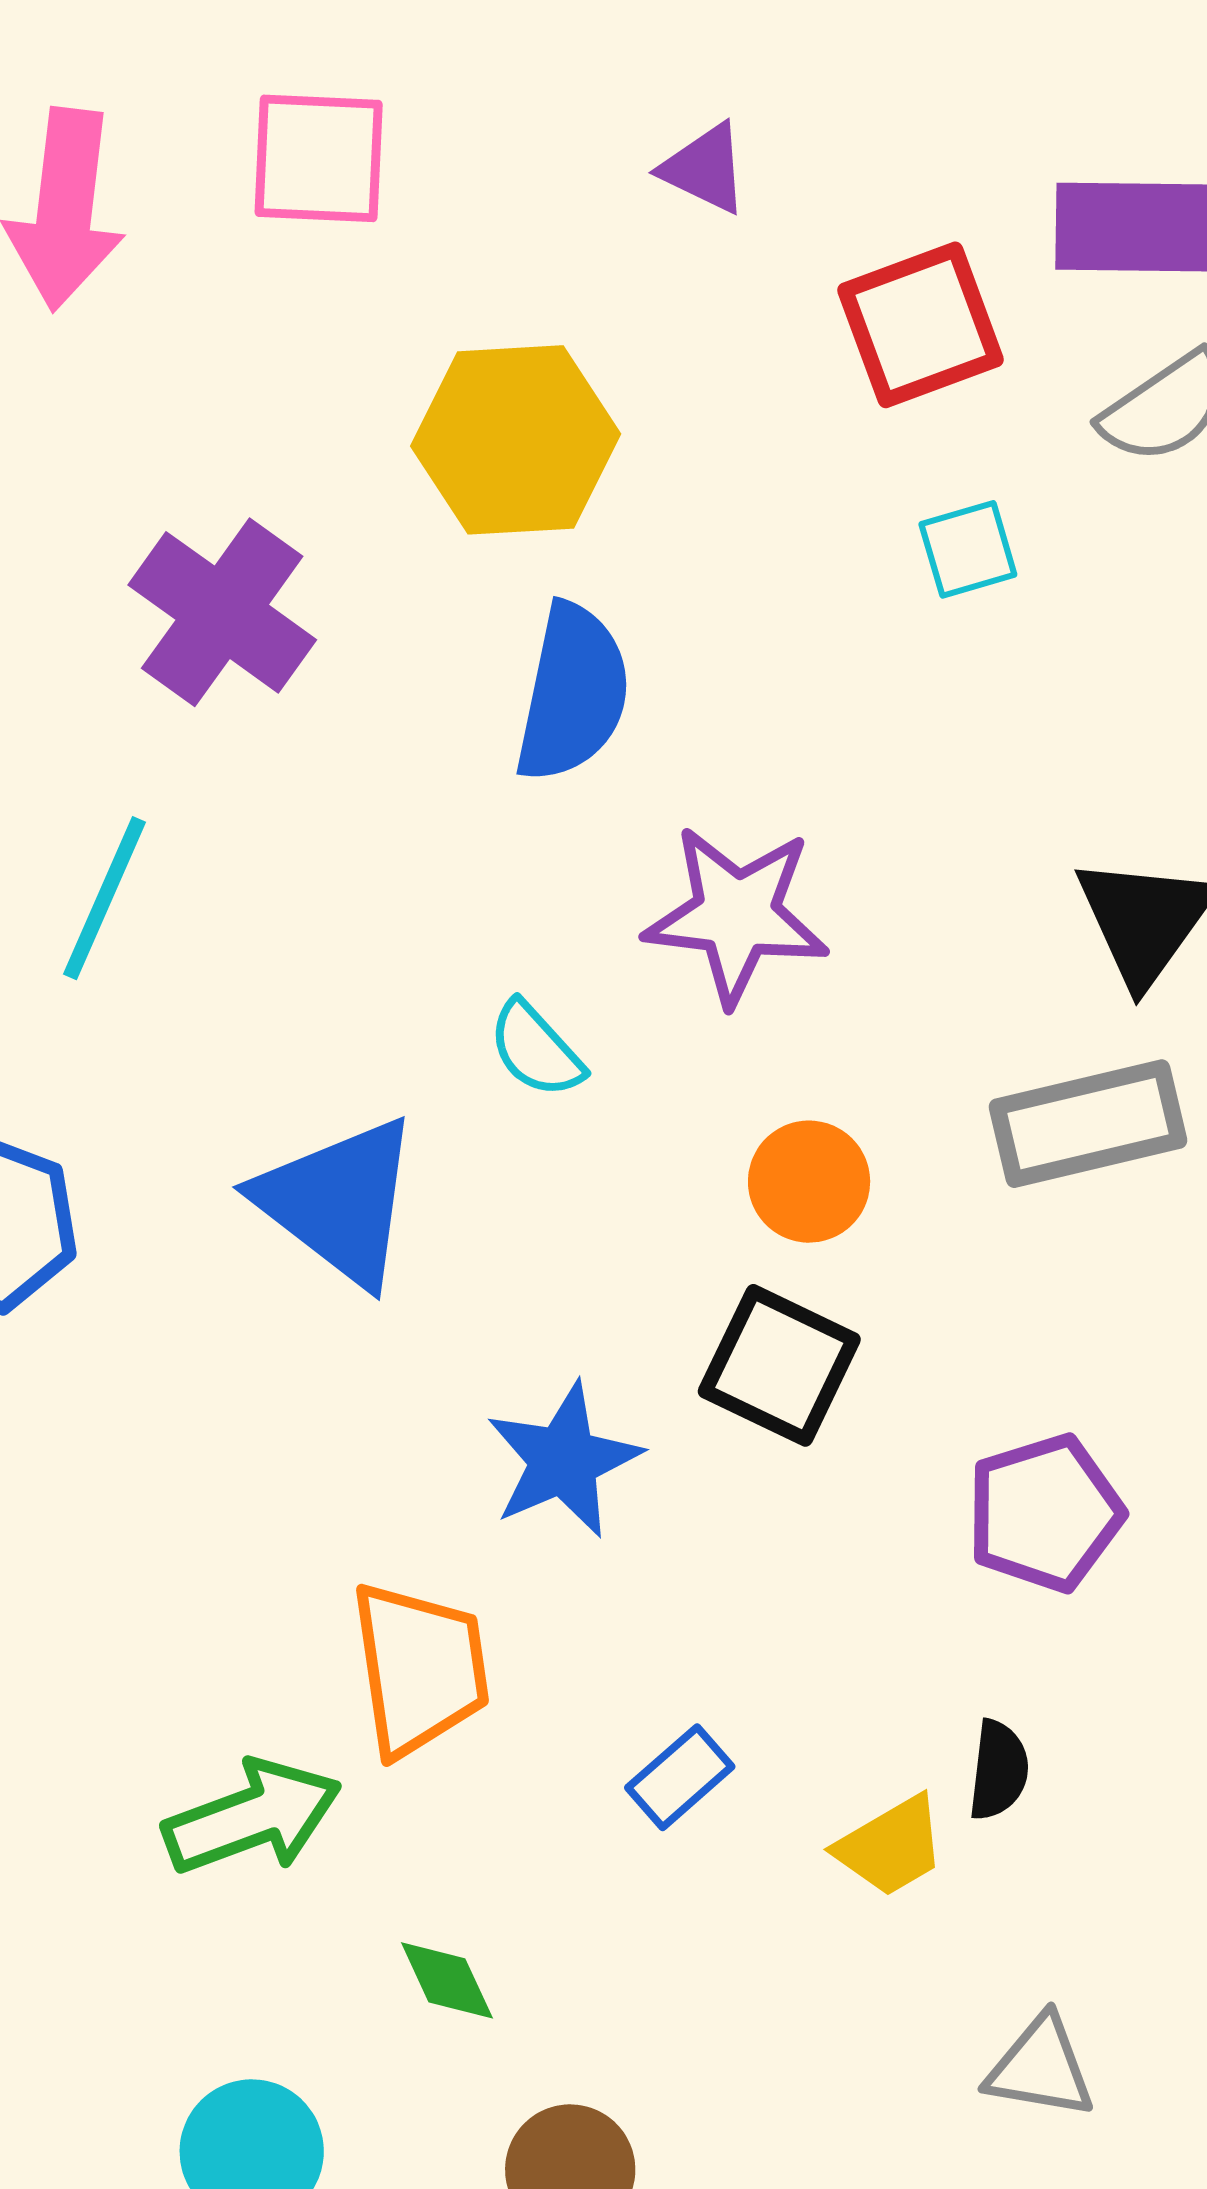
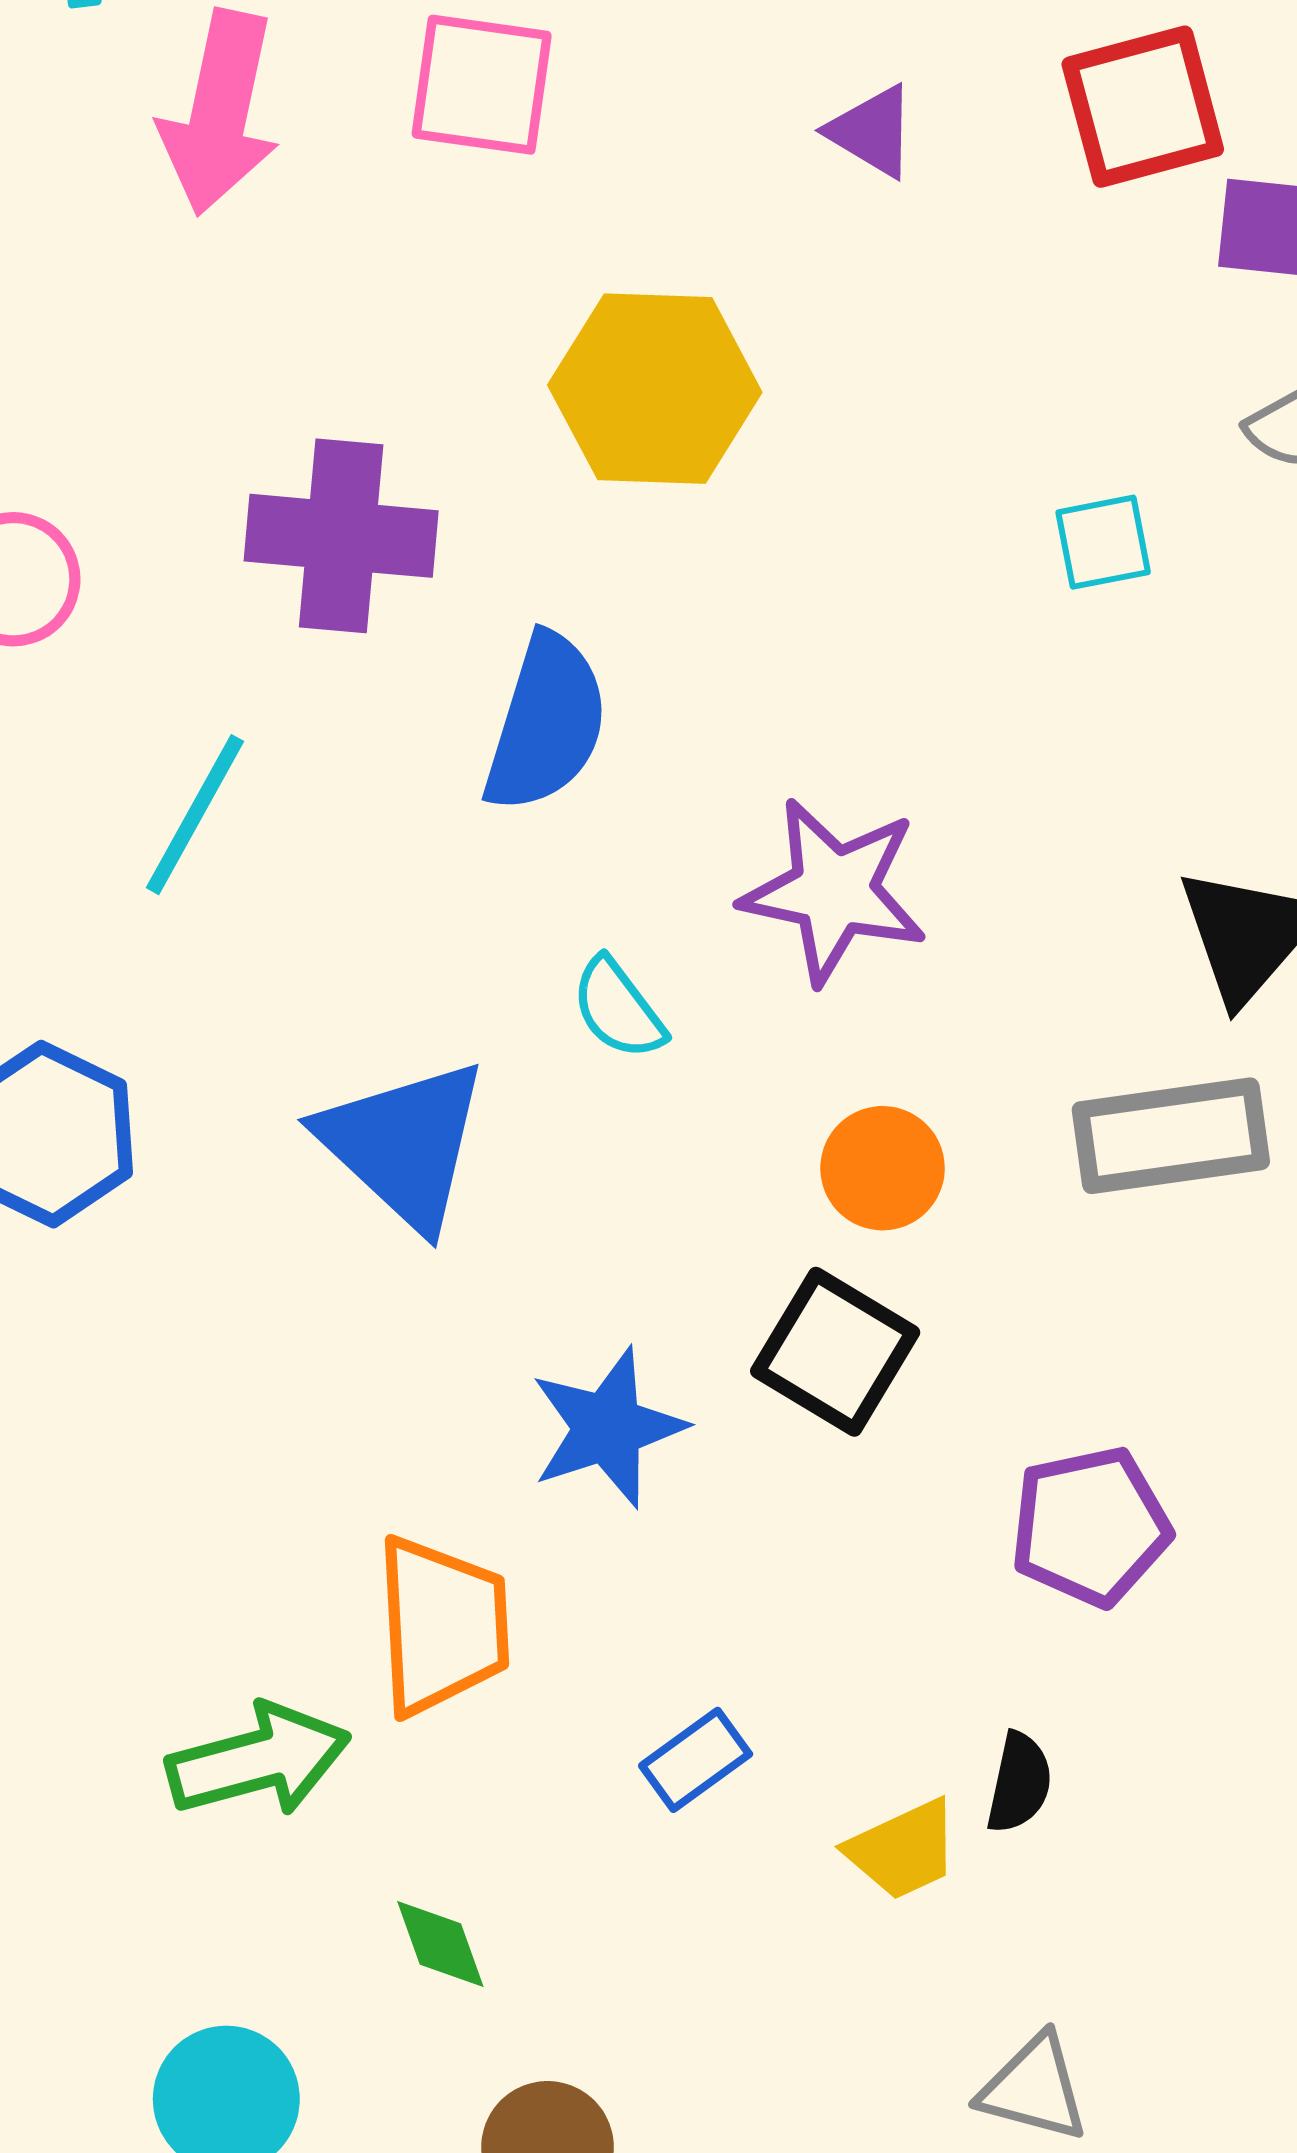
red square: (920, 325) -> (1143, 107), moved
purple cross: (222, 612) -> (341, 536), turned -36
blue semicircle: (573, 693) -> (546, 723), moved

